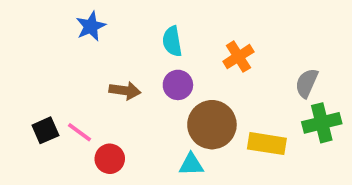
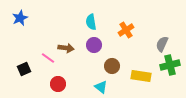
blue star: (91, 26) -> (20, 18), moved
brown circle: (212, 125) -> (112, 66), size x0.6
pink line: (79, 132) -> (48, 58), moved
cyan triangle: (191, 164) -> (101, 87), turned 40

